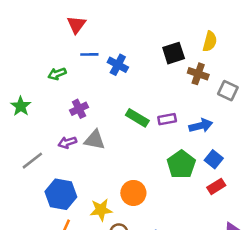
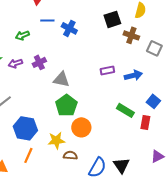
green rectangle: (137, 118) -> (125, 110), moved
gray triangle: (95, 140) -> (61, 79), moved
purple arrow: (67, 142) -> (15, 63), moved
blue square: (214, 159) -> (153, 101), moved
green pentagon: (181, 164) -> (66, 105), moved
red rectangle: (216, 186) -> (145, 122), turned -48

